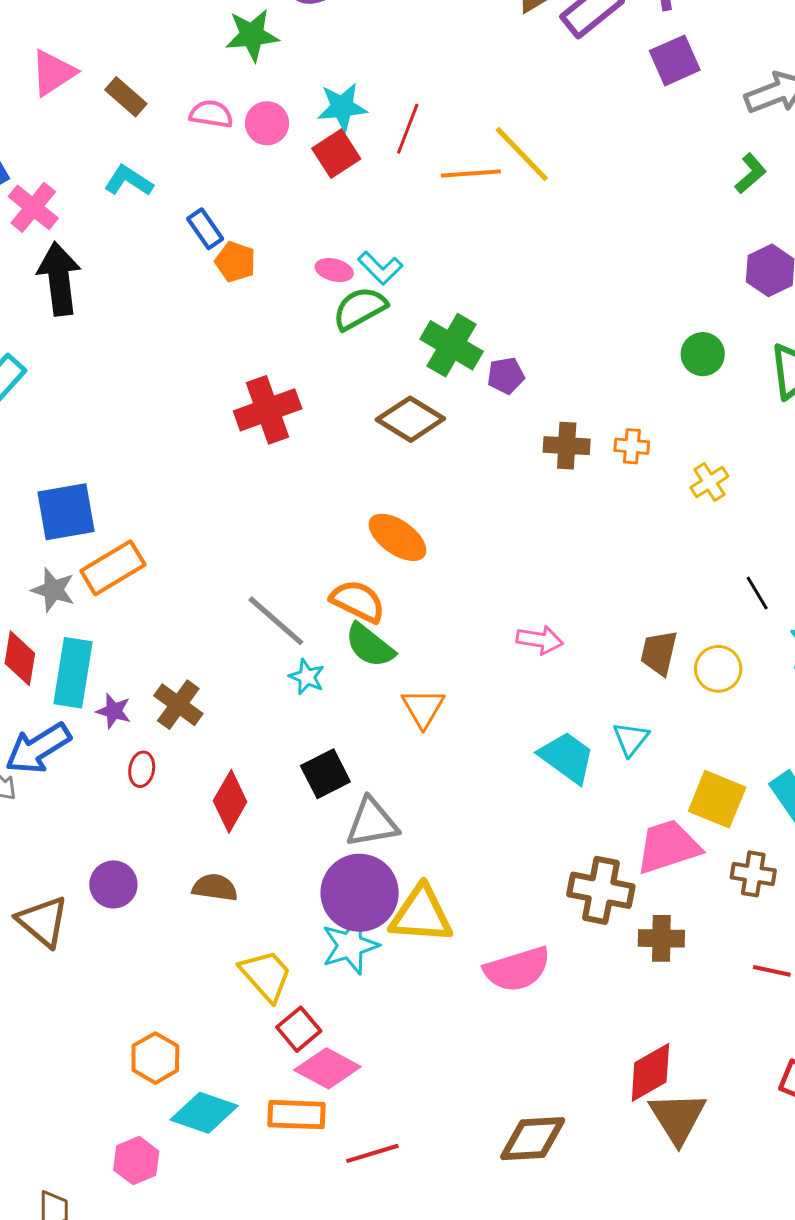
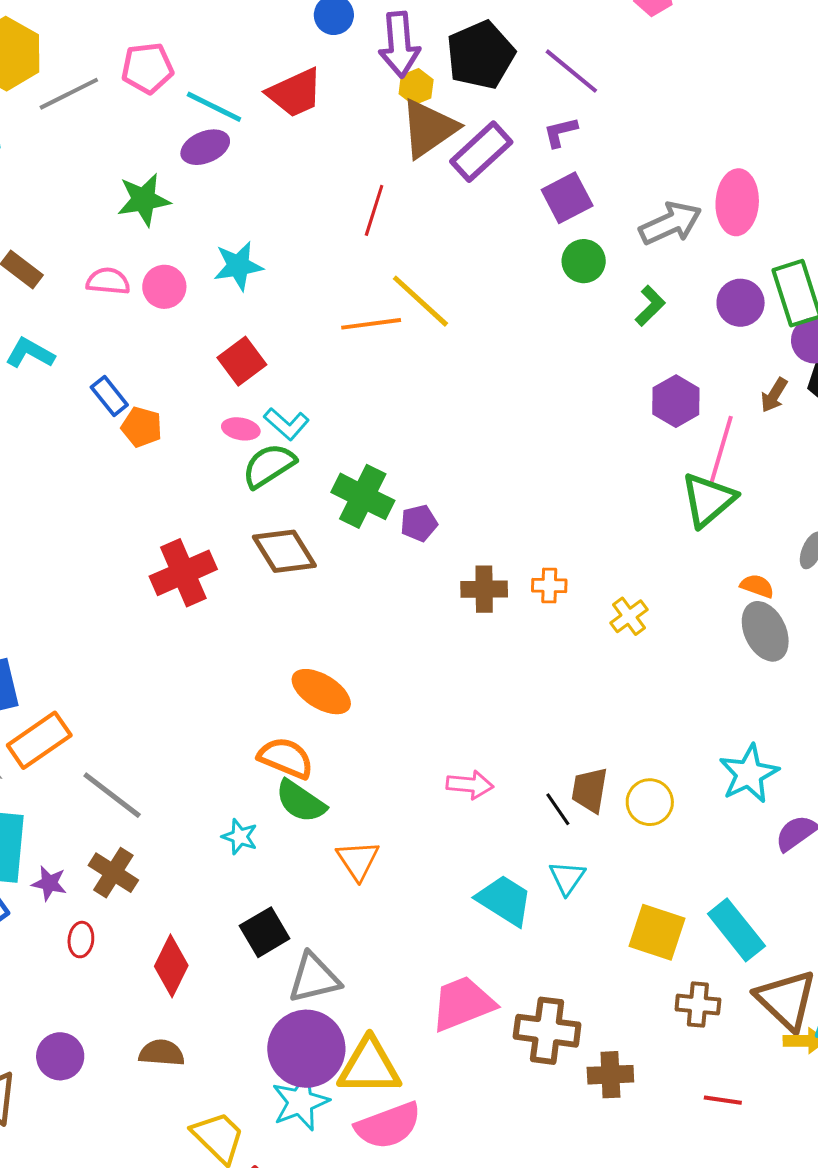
red line: (408, 129) -> (374, 210), moved
red square: (336, 154) -> (242, 361), moved
green circle: (703, 354) -> (584, 261), moved
brown diamond: (410, 419) -> (284, 551), moved, turned 30
black line: (757, 593) -> (558, 809), moved
gray line: (276, 621) -> (112, 795), moved
pink trapezoid: (668, 847) -> (463, 1004), moved
pink semicircle: (517, 969) -> (388, 1126), moved

